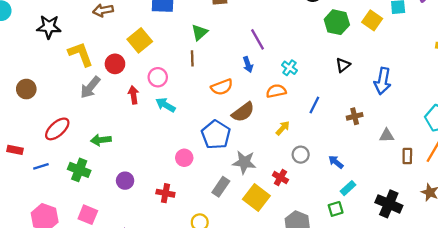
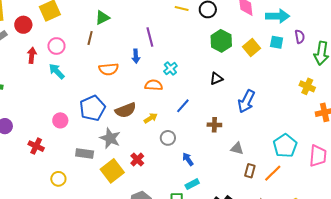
brown semicircle: (243, 112) -> (126, 110), moved
gray circle: (301, 155) -> (168, 138), moved
gray rectangle: (221, 187) -> (85, 153), turned 48

